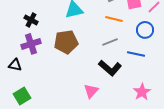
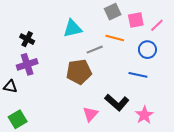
brown pentagon: (66, 42) -> (79, 72), moved
gray line: (110, 42) -> (95, 50), moved
black L-shape: (110, 68) -> (117, 102), moved

